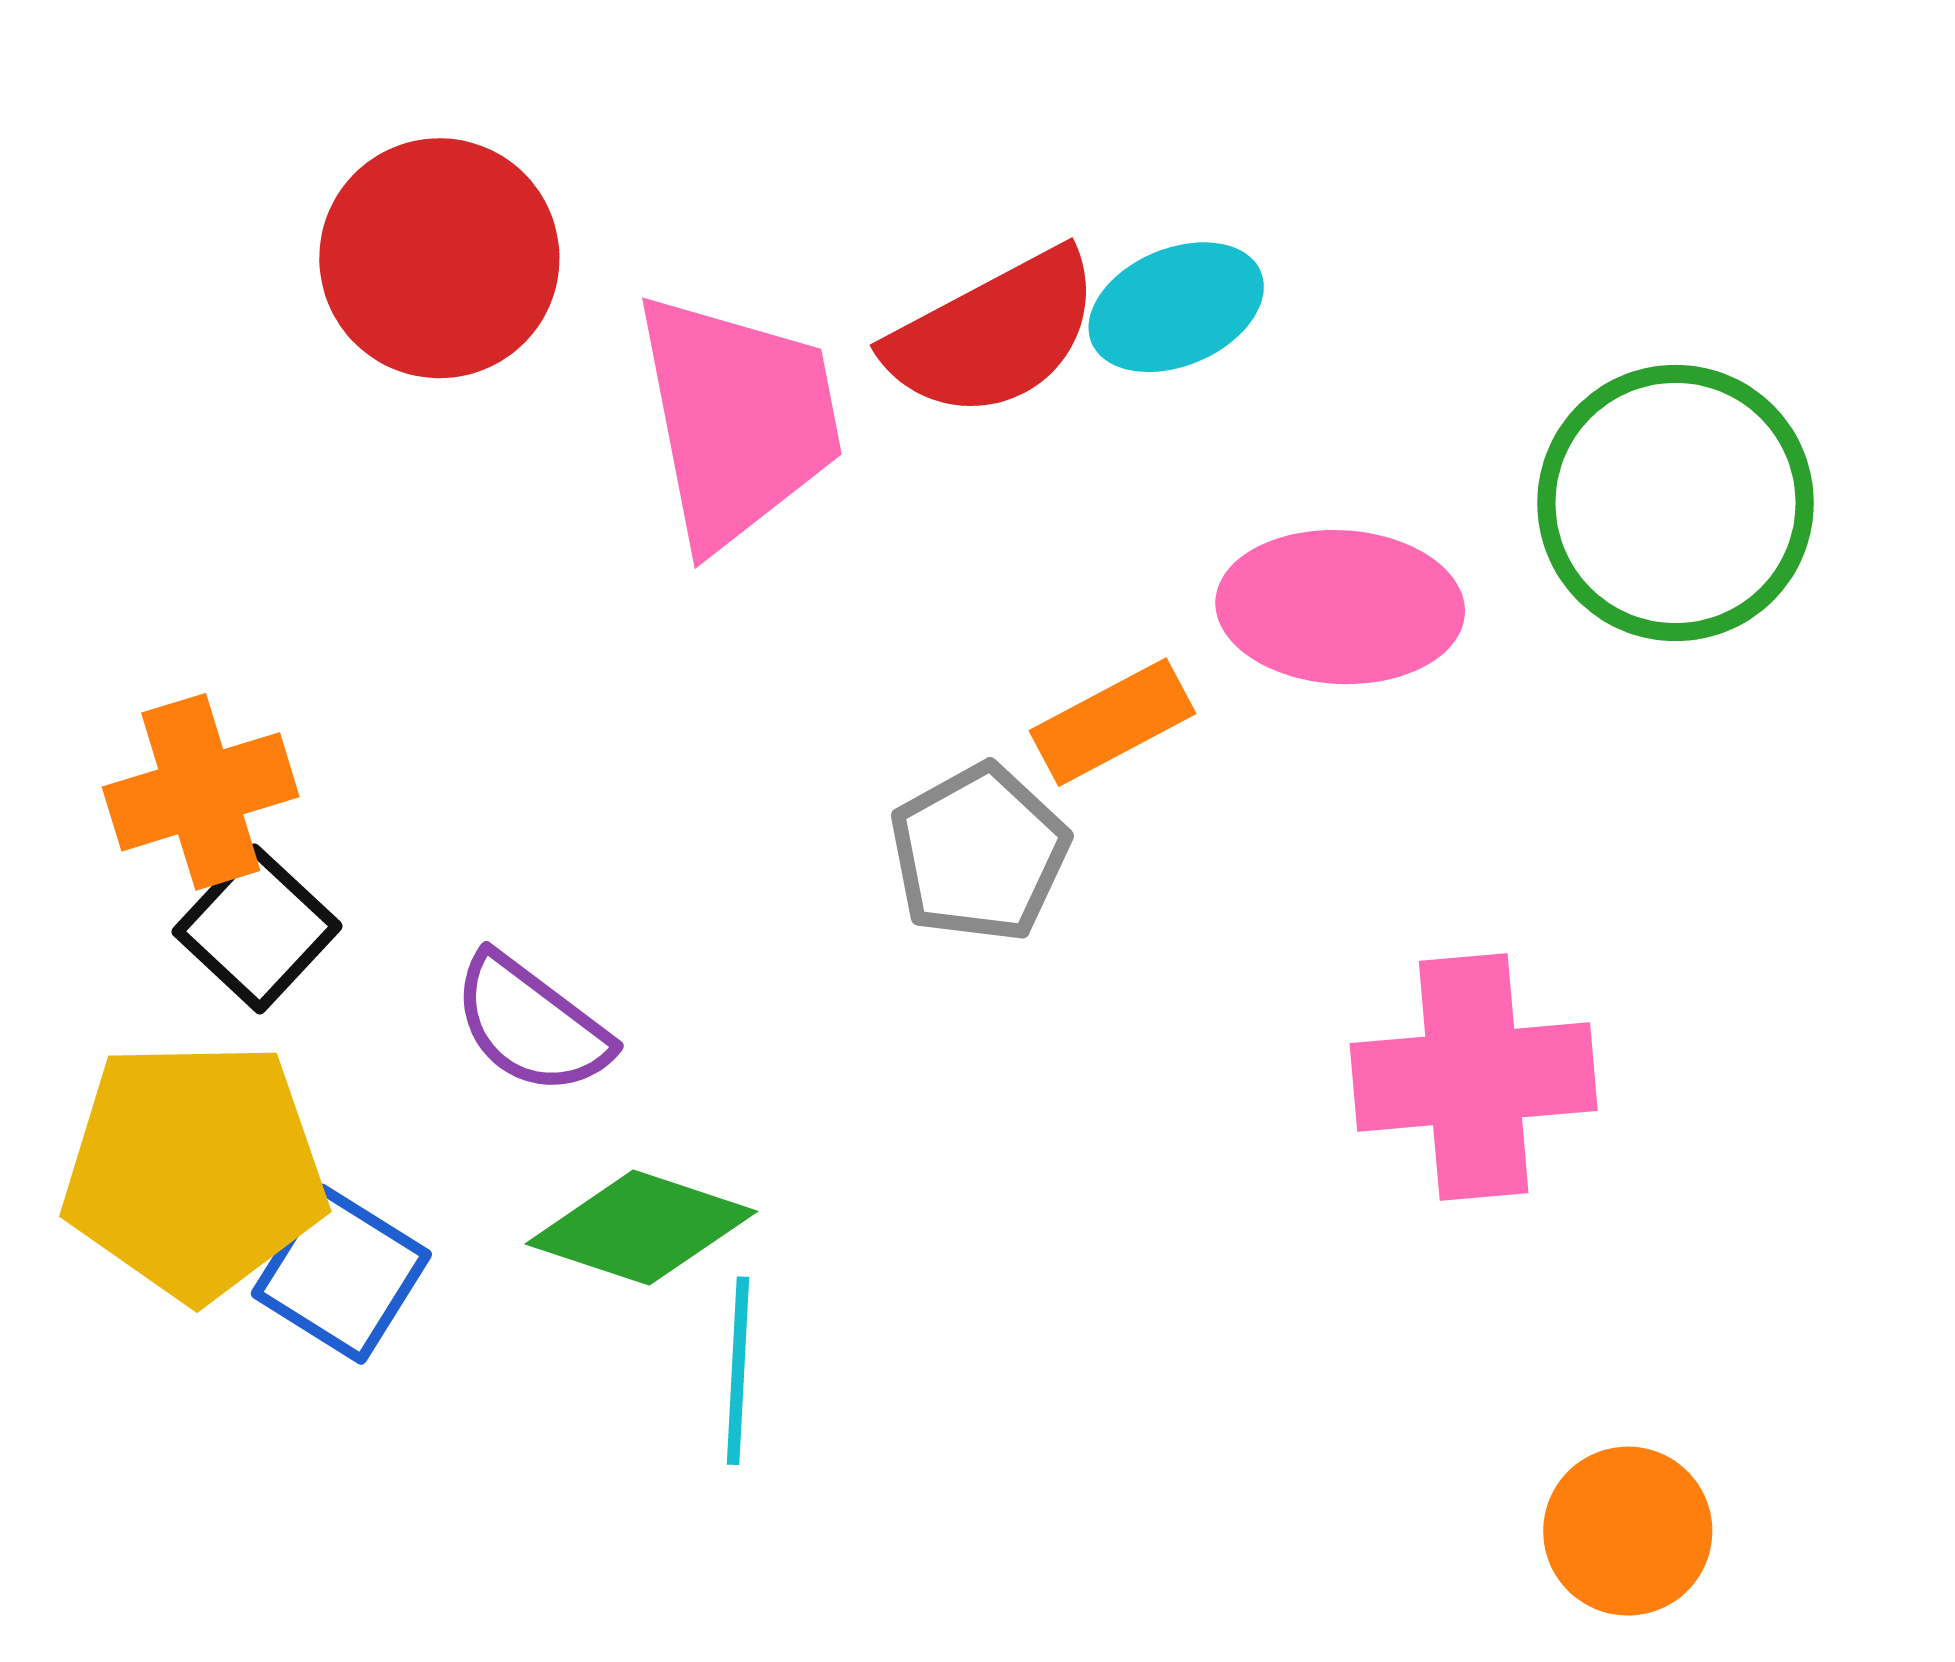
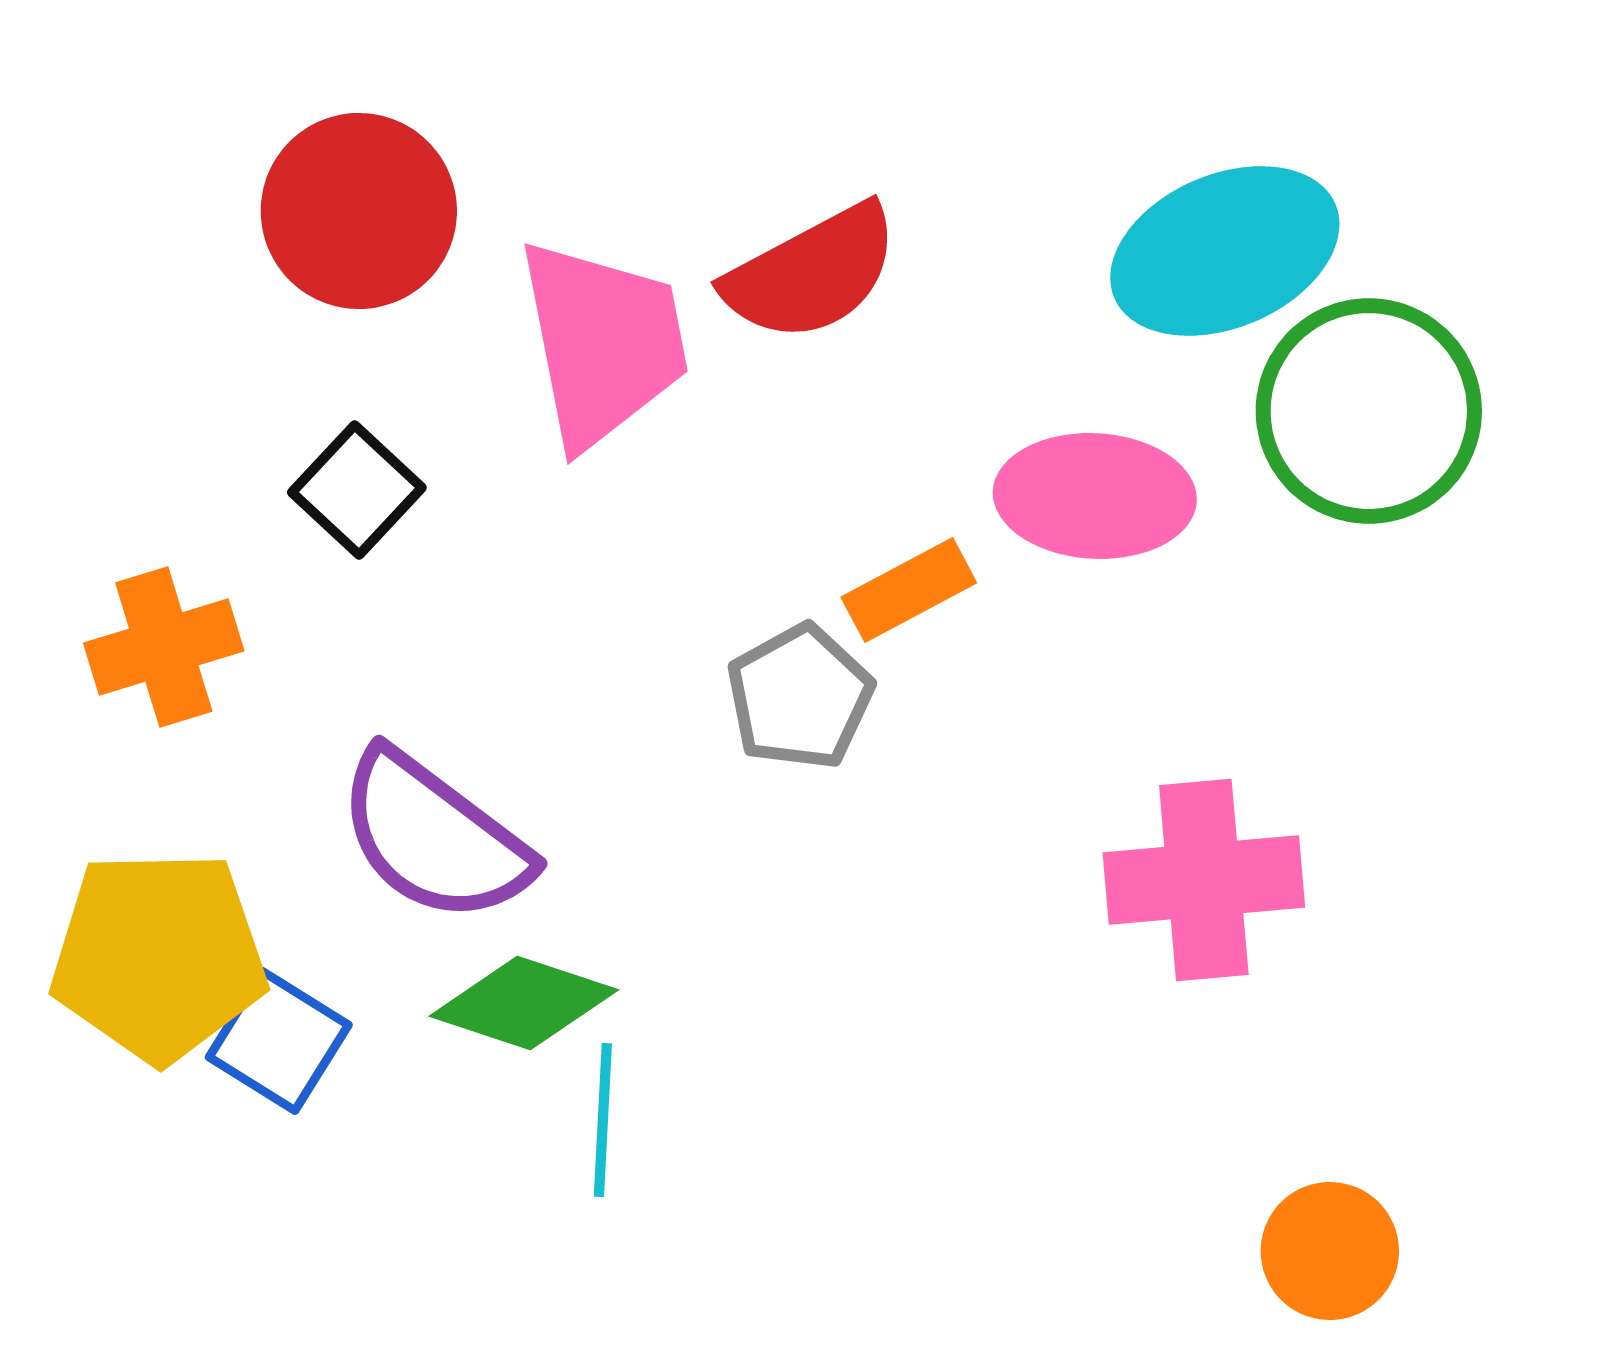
cyan ellipse: (1176, 307) -> (1225, 251), moved, size x1.6
black square: (257, 929) -> (357, 490), moved
purple semicircle: (531, 1024) -> (434, 837), size x1.5

